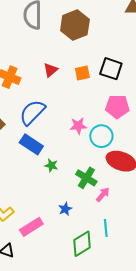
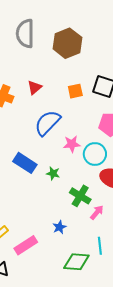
red triangle: (51, 70) -> (34, 87), moved
blue semicircle: (32, 112) -> (47, 123), moved
green star: (51, 165) -> (53, 173), moved
green diamond: (82, 244) -> (76, 262), turned 36

